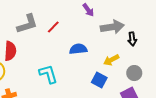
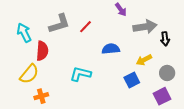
cyan L-shape: (48, 74) -> (81, 74), turned -60
blue square: (99, 80) -> (132, 80), turned 35

